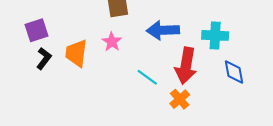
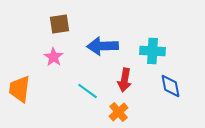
orange trapezoid: (76, 53) -> (20, 89), moved
red arrow: (186, 66) -> (125, 80), size x0.7

